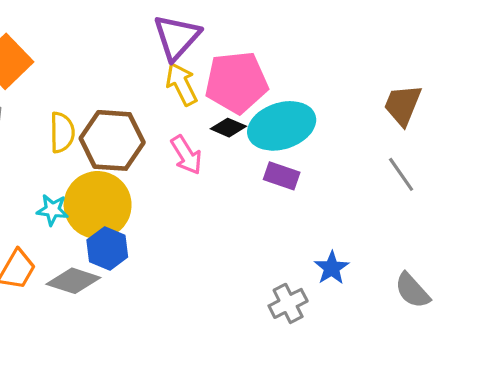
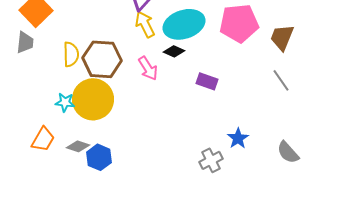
pink pentagon: (236, 82) -> (239, 23), moved
cyan ellipse: (282, 126) -> (184, 24), moved
blue hexagon: (107, 249) -> (99, 157), moved
gray diamond: (73, 281) -> (78, 146), size x0.7

